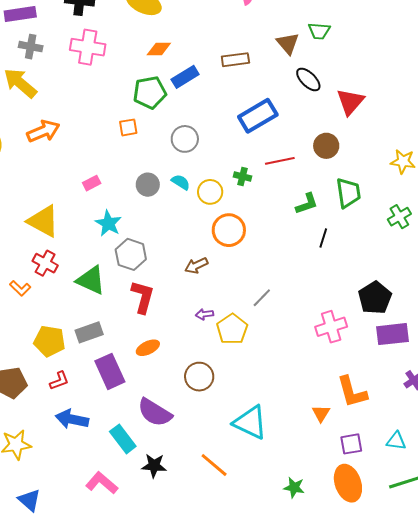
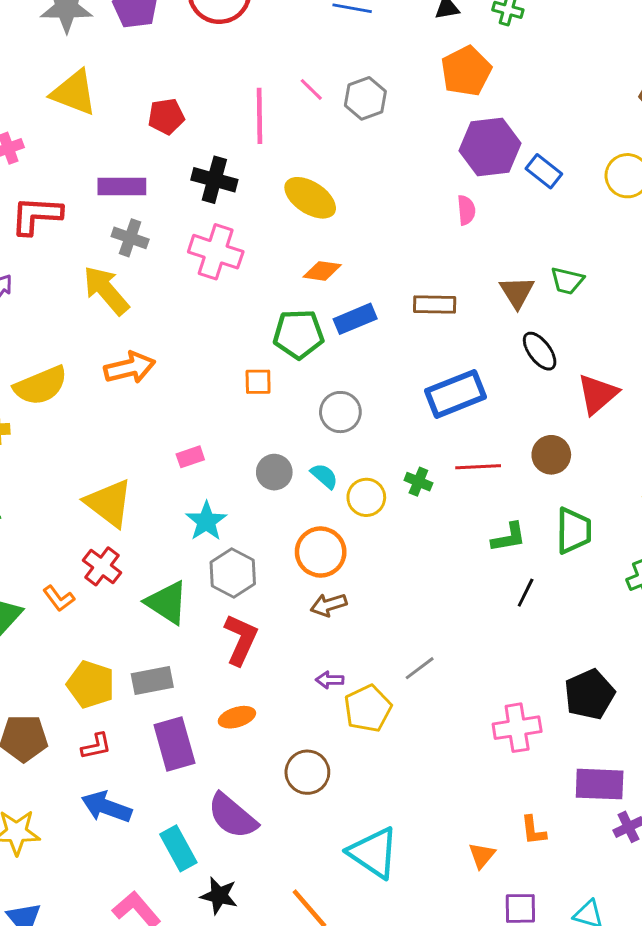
orange circle: (229, 230) -> (321, 552), moved
purple rectangle: (393, 334) -> (600, 784), moved
orange L-shape: (352, 392) -> (533, 830), size x0.6

